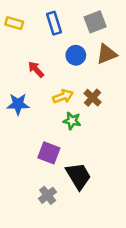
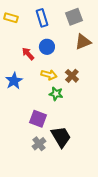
blue circle: (76, 55) -> (47, 47), moved
yellow arrow: (63, 96) -> (49, 75), turned 35
blue star: (18, 104) -> (14, 81), turned -30
gray cross: (48, 195) -> (39, 144), moved

